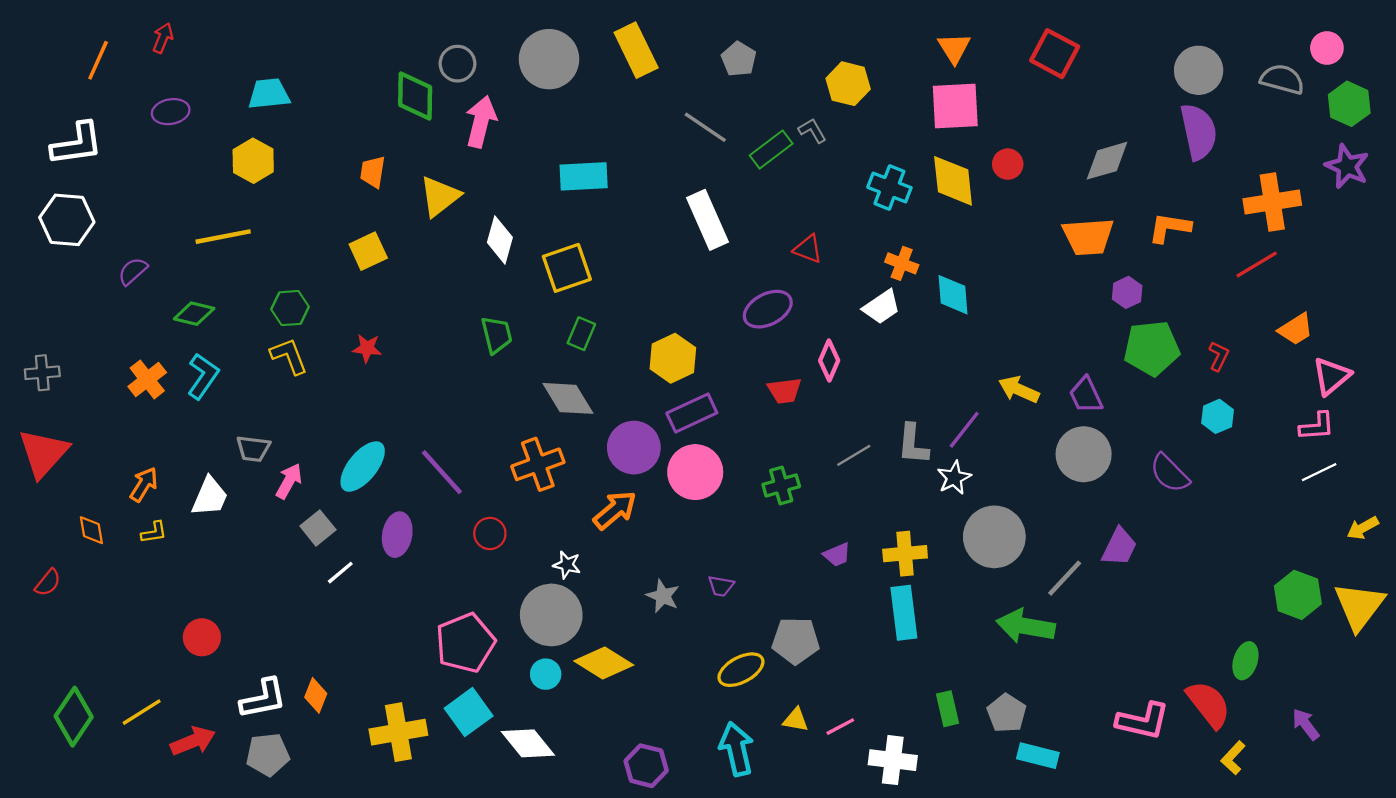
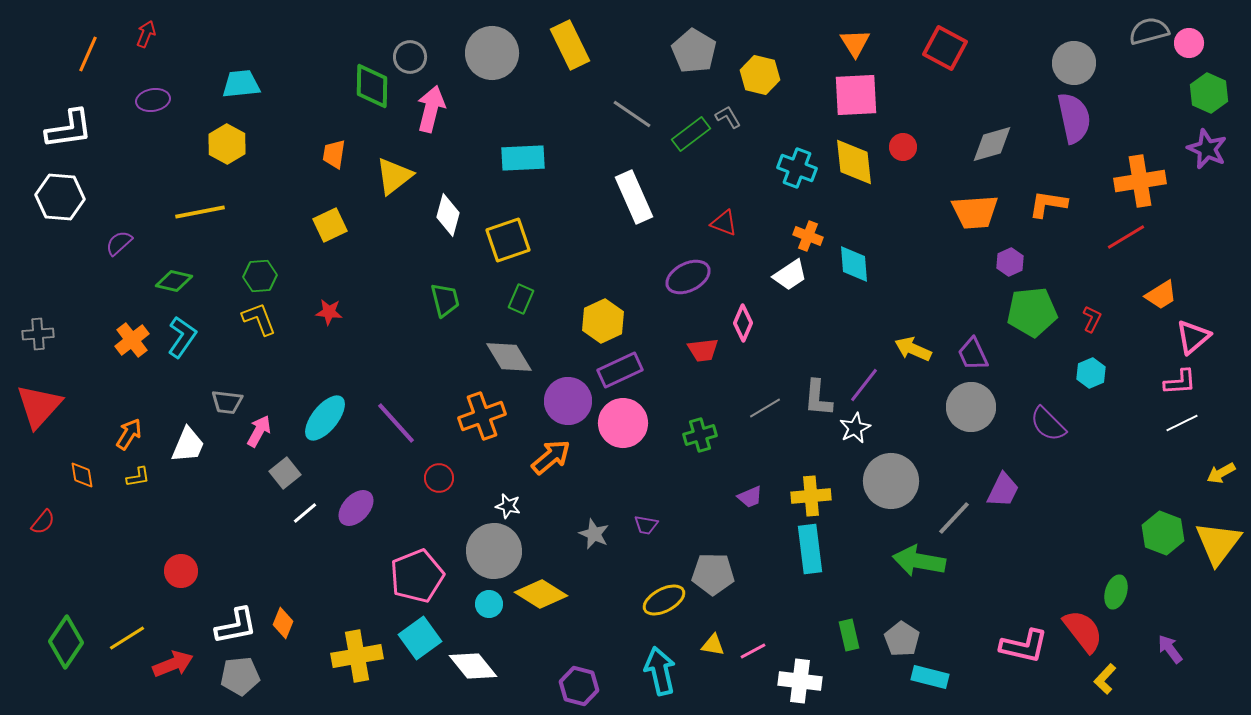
gray pentagon: (739, 59) -> (694, 51), moved, size x1.4
gray semicircle: (1282, 79) -> (1149, 31), moved, turned -30
purple ellipse: (397, 535) -> (356, 508), moved, turned 33

